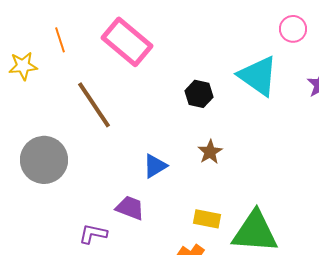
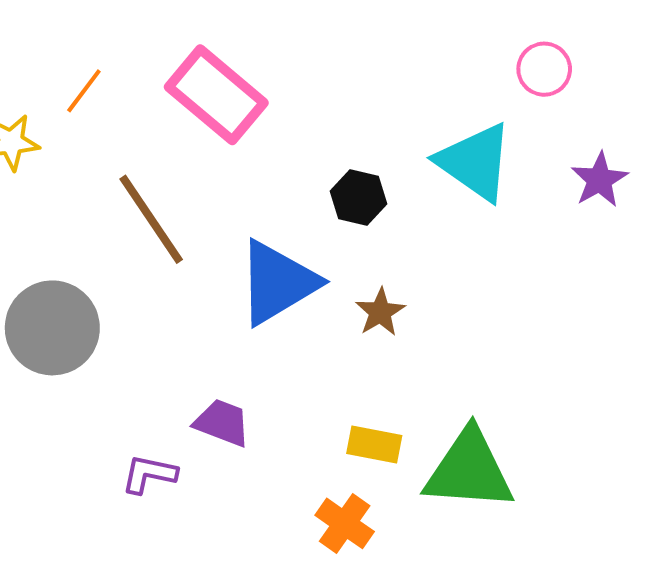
orange line: (60, 40) -> (84, 91), turned 55
blue triangle: (155, 166) -> (277, 282), moved, size x1.8

